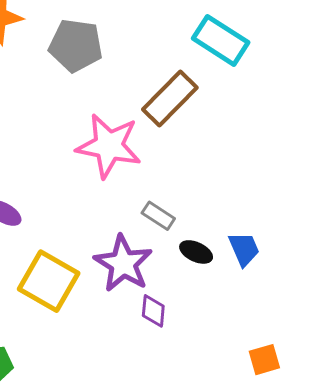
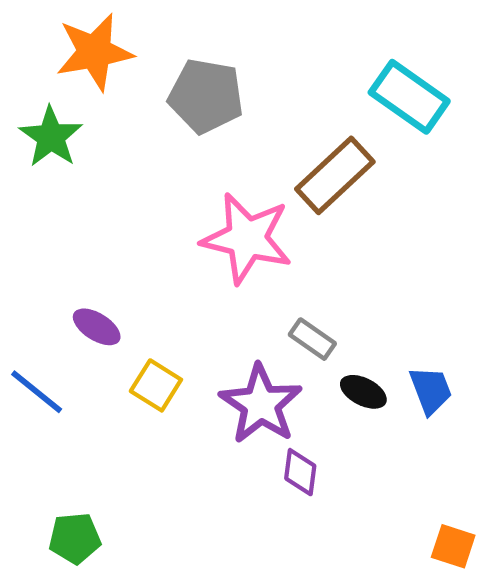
yellow square: (49, 281) -> (156, 385), moved, size x0.6
orange square: (264, 360) -> (453, 546), turned 32

